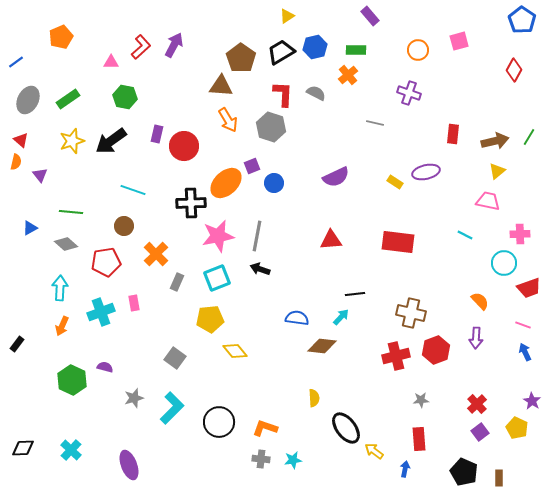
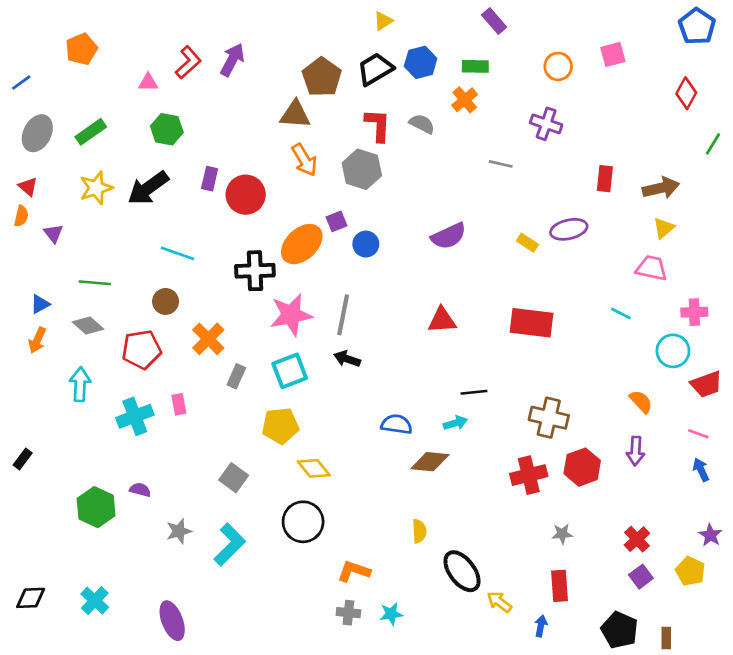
green line: (529, 137) -> (713, 144), moved
cyan arrow: (341, 317) -> (455, 423), turned 30
orange arrow: (62, 326) -> (37, 340), moved
black circle: (219, 422) -> (303, 522), moved

